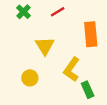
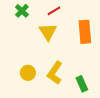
yellow triangle: (45, 46) -> (48, 32), moved
yellow L-shape: (72, 69) -> (55, 73), moved

